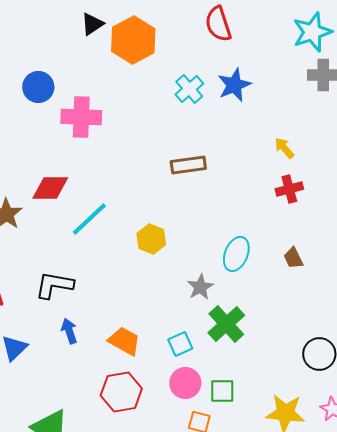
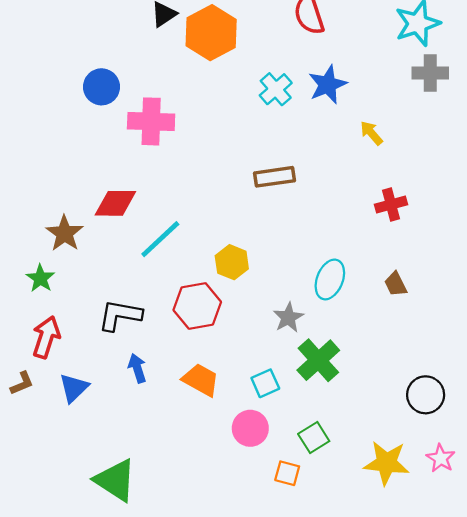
yellow arrow: (284, 148) -> (371, 133), moved
pink circle: (185, 383) -> (250, 428), moved
green square: (222, 391) -> (314, 437), turned -32
red hexagon: (121, 392) -> (197, 306), moved

